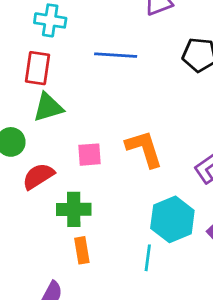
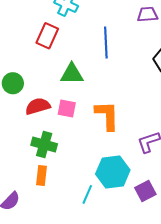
blue line: (116, 55) -> (106, 43), turned 68
green triangle: (48, 107) -> (72, 74), moved
red semicircle: (38, 176) -> (38, 106), moved

